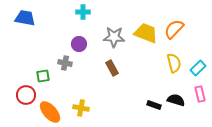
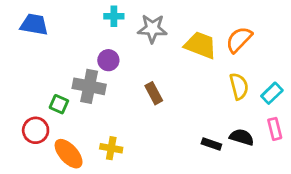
gray star: (114, 37) -> (152, 29), moved
gray cross: (65, 63) -> (89, 86), size x1.6
green square: (43, 76) -> (59, 104), turned 32

